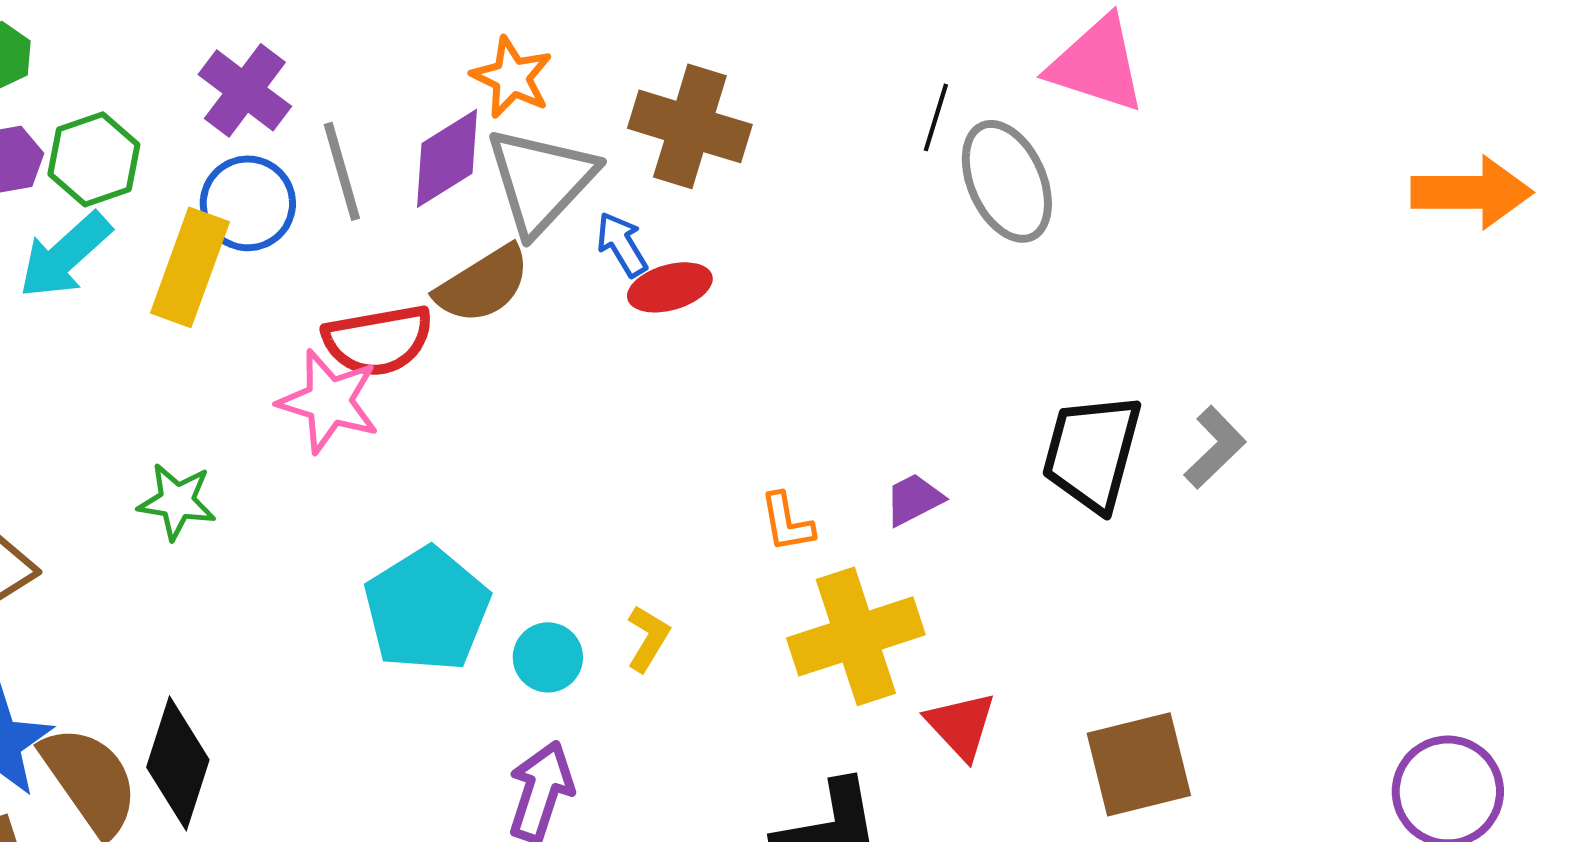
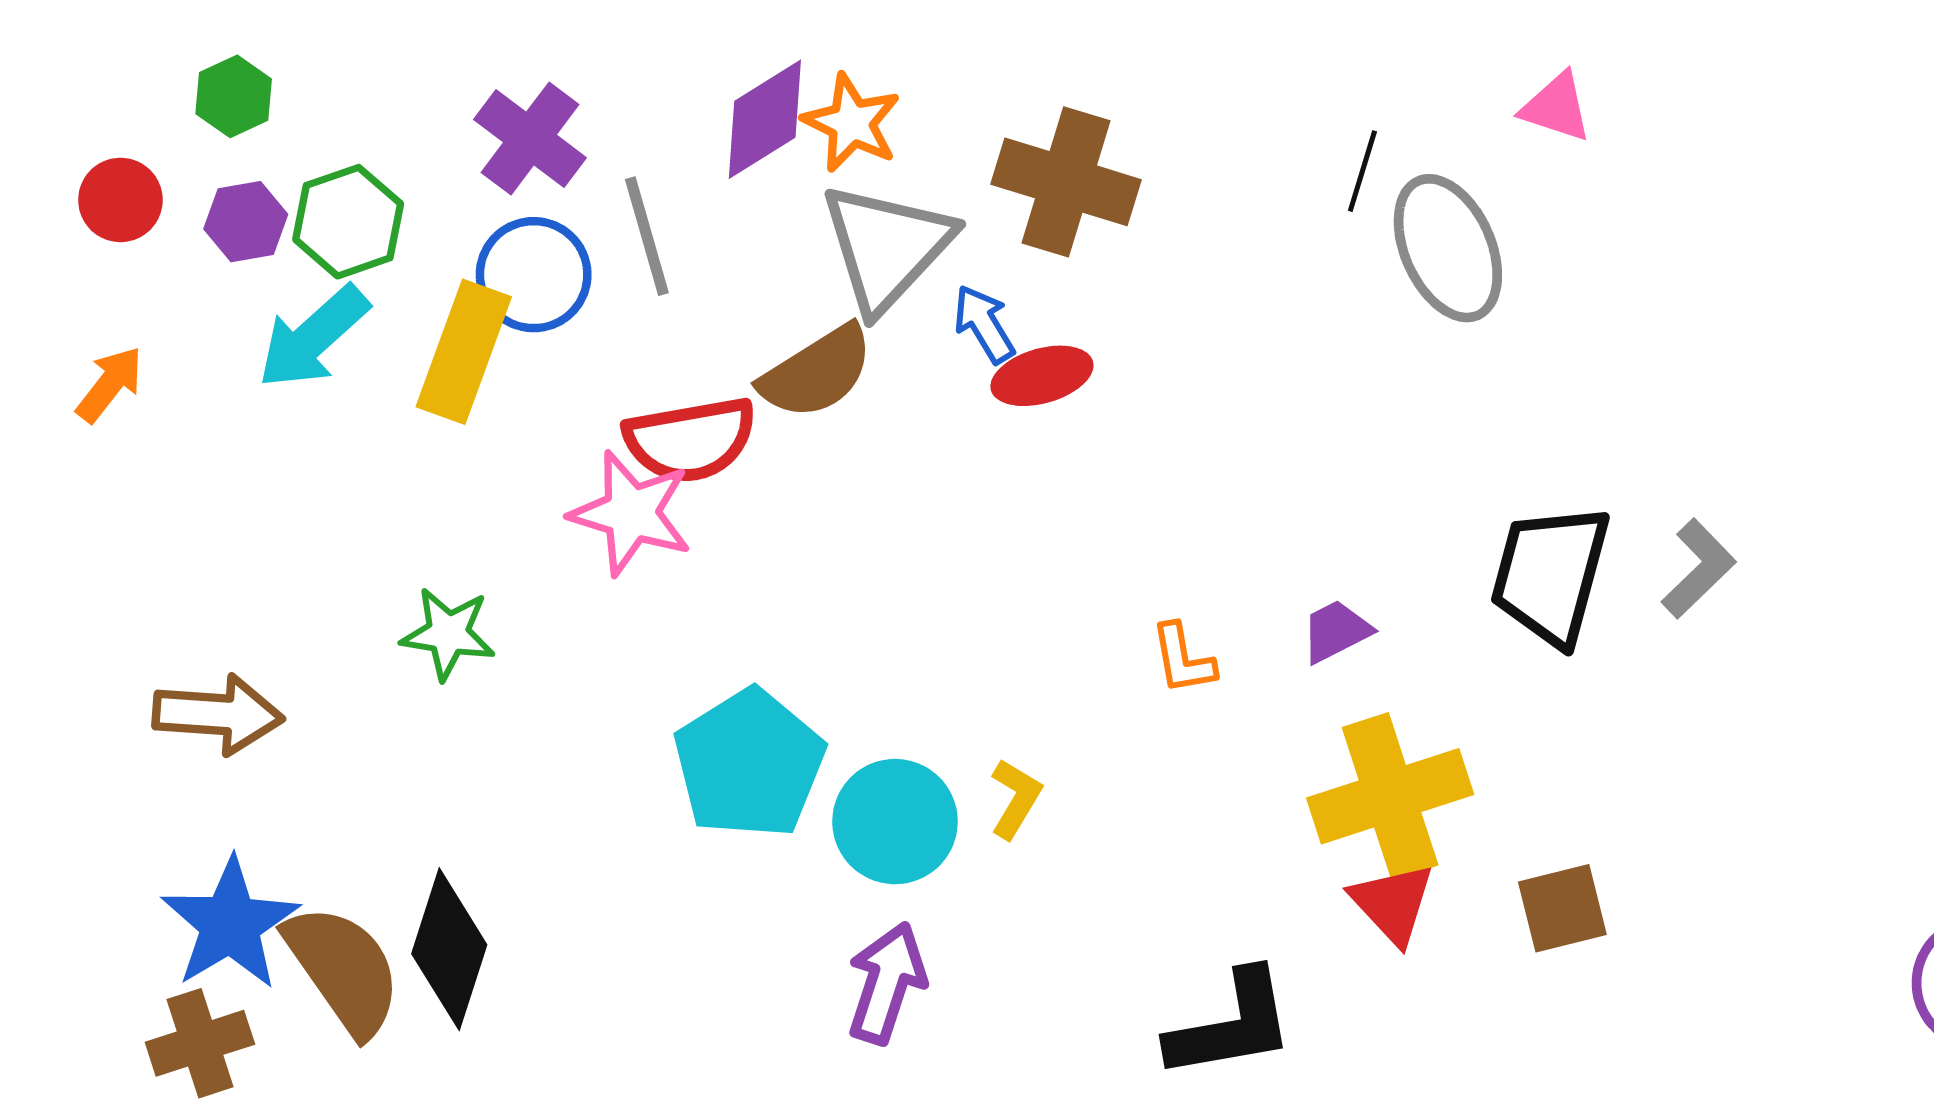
pink triangle: (1097, 64) -> (1556, 107), size x0.6
purple diamond: (447, 158) -> (765, 119), moved
yellow cross: (856, 636) -> (1390, 796), moved
cyan circle: (548, 657) -> (895, 822), size x1.5
brown square: (1139, 764) -> (1562, 908), moved, size x0.7

